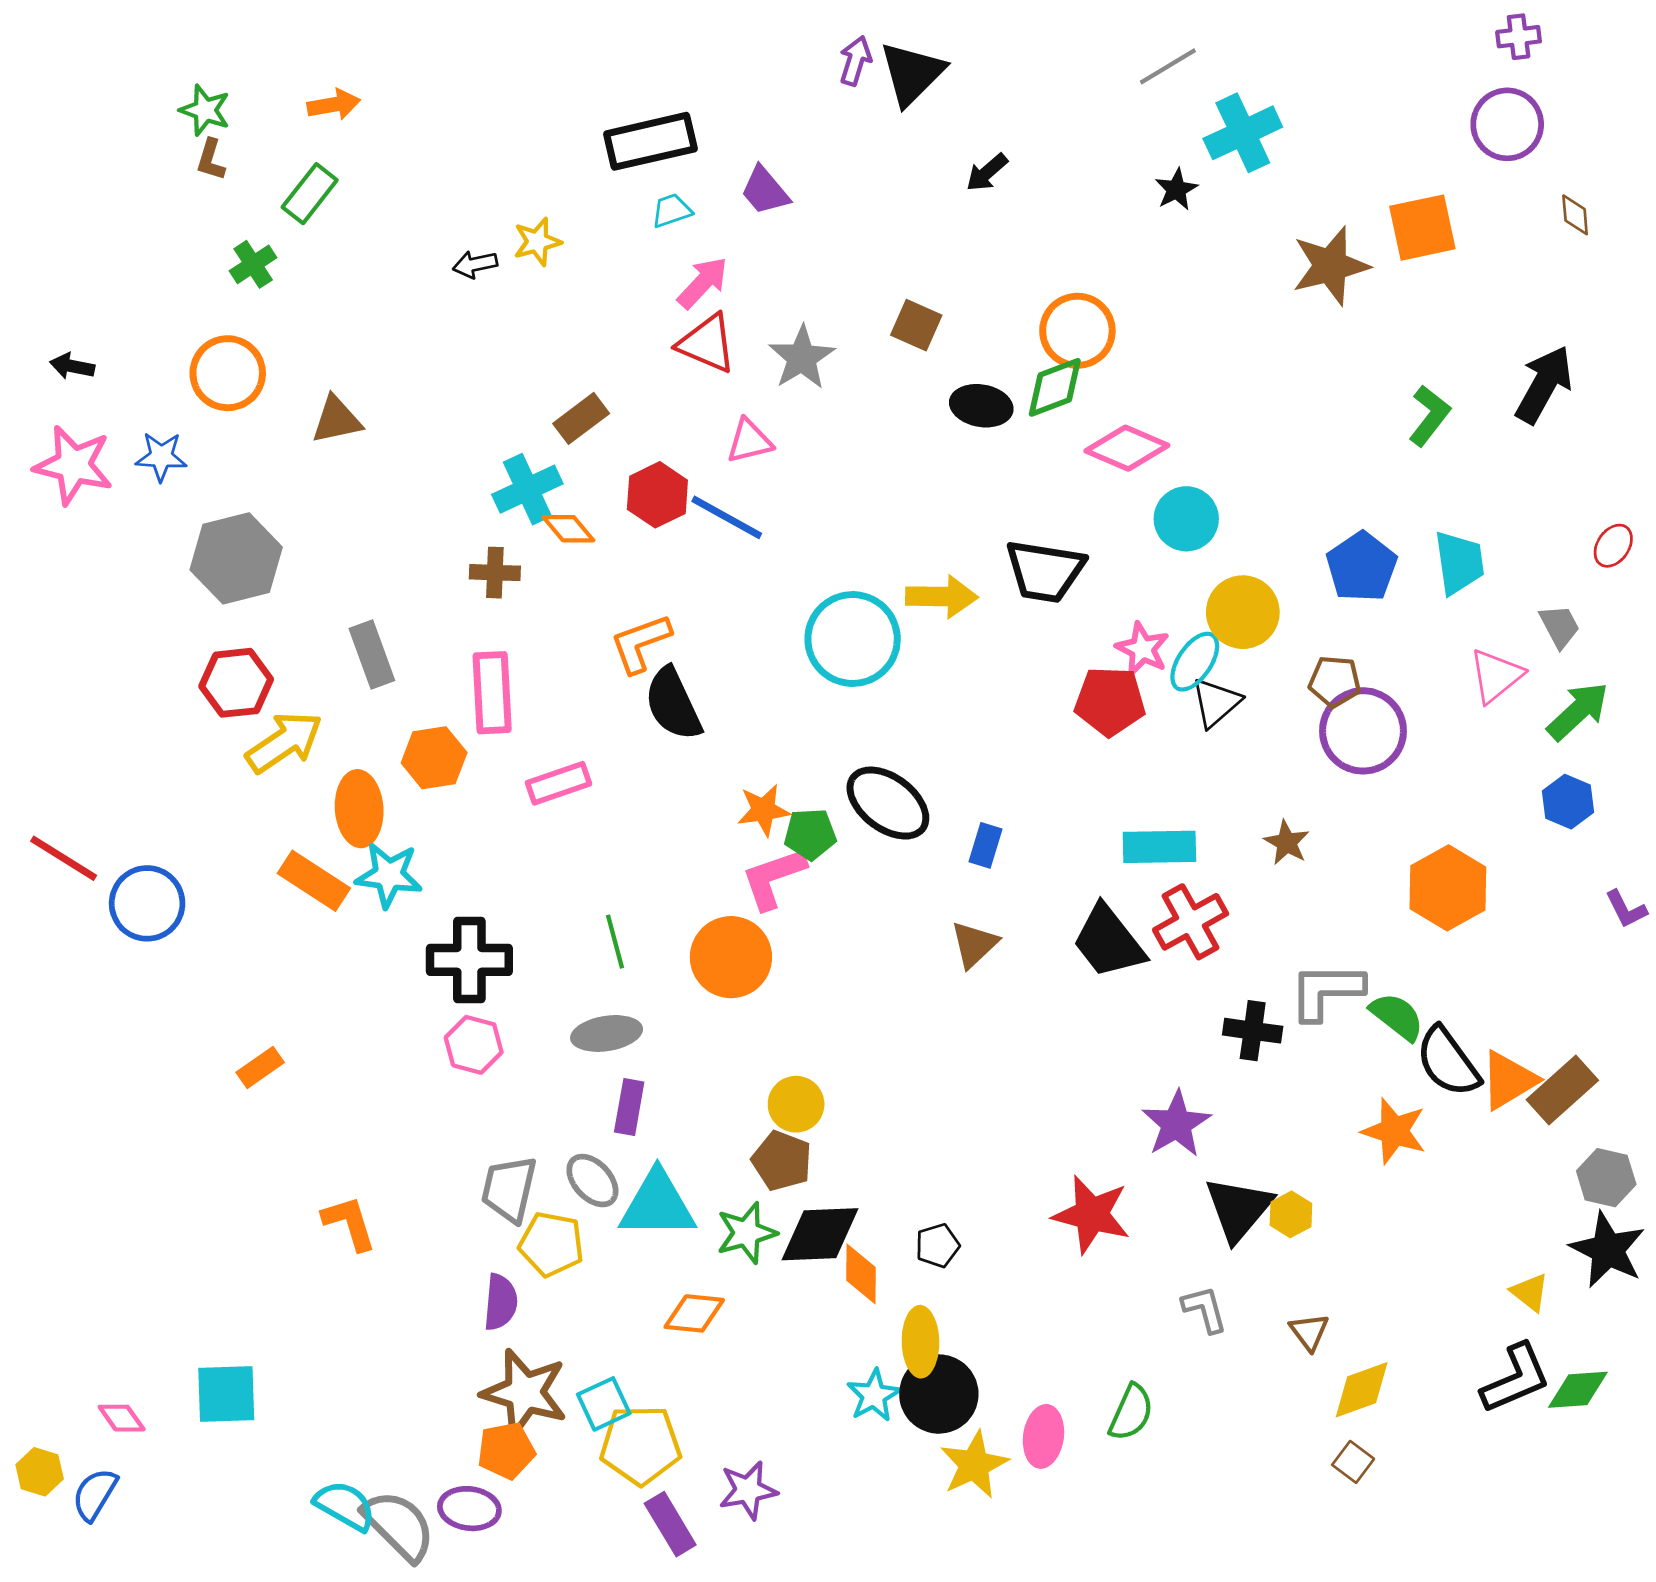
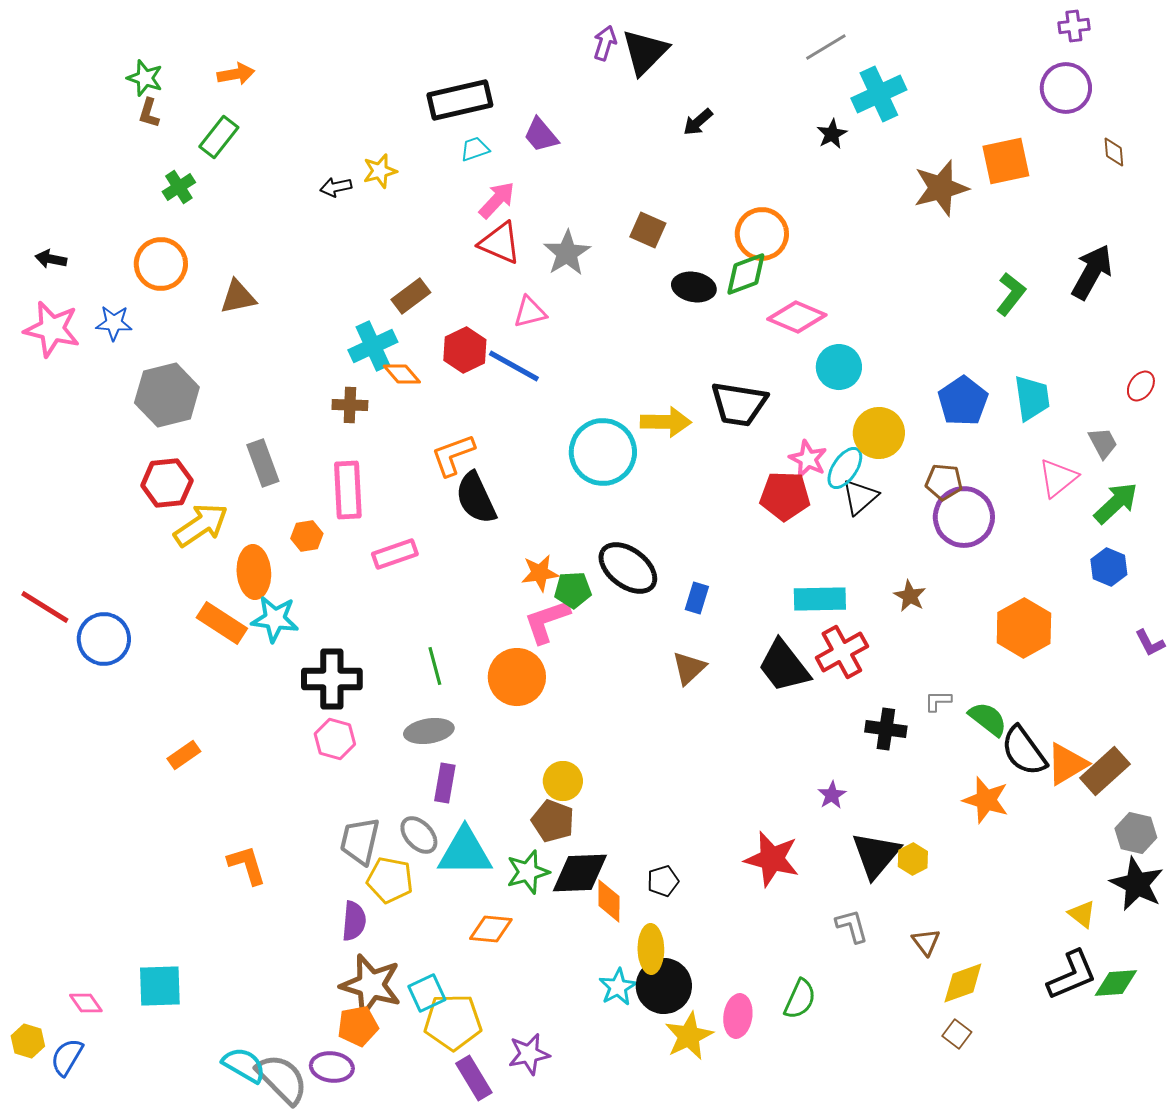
orange hexagon: (434, 758) -> (307, 536), size x0.7
gray L-shape: (1326, 991) -> (938, 701), size x0.5
purple star: (1176, 1124) -> (832, 795), size x0.6

